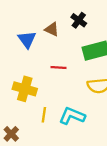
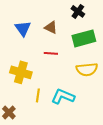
black cross: (79, 20) -> (78, 11), moved
brown triangle: (52, 29) -> (51, 27), moved

